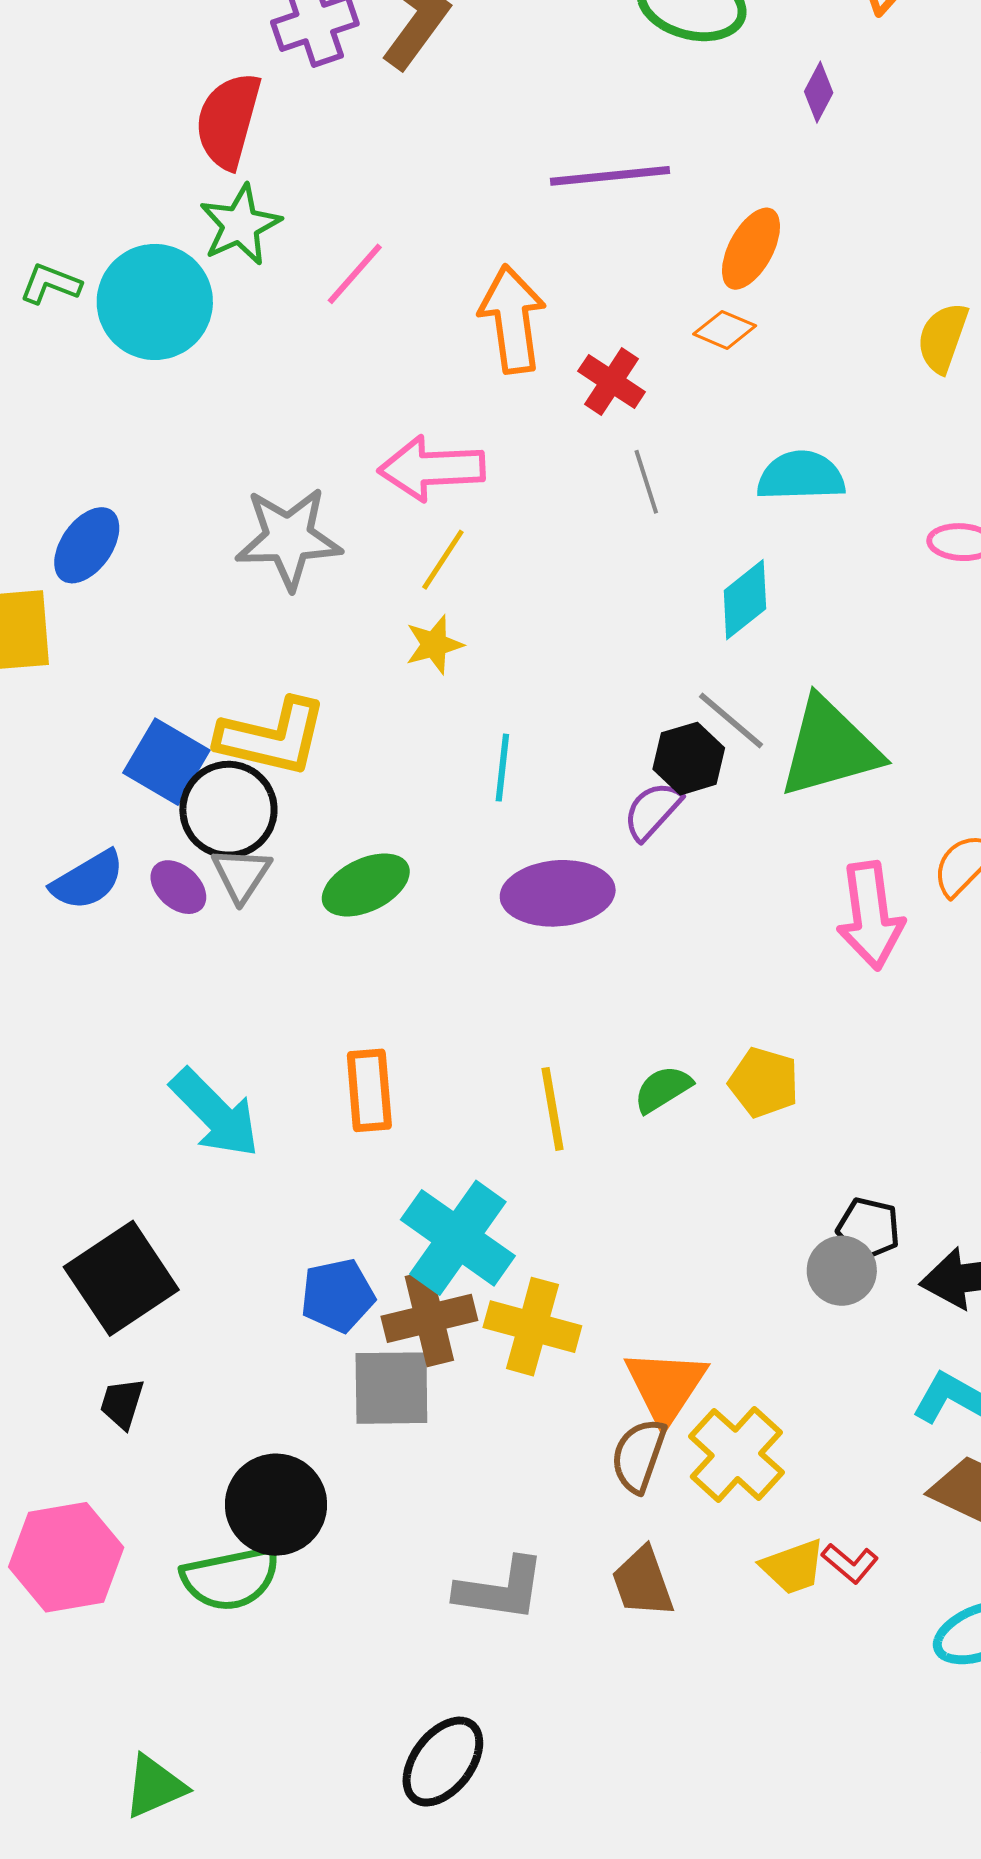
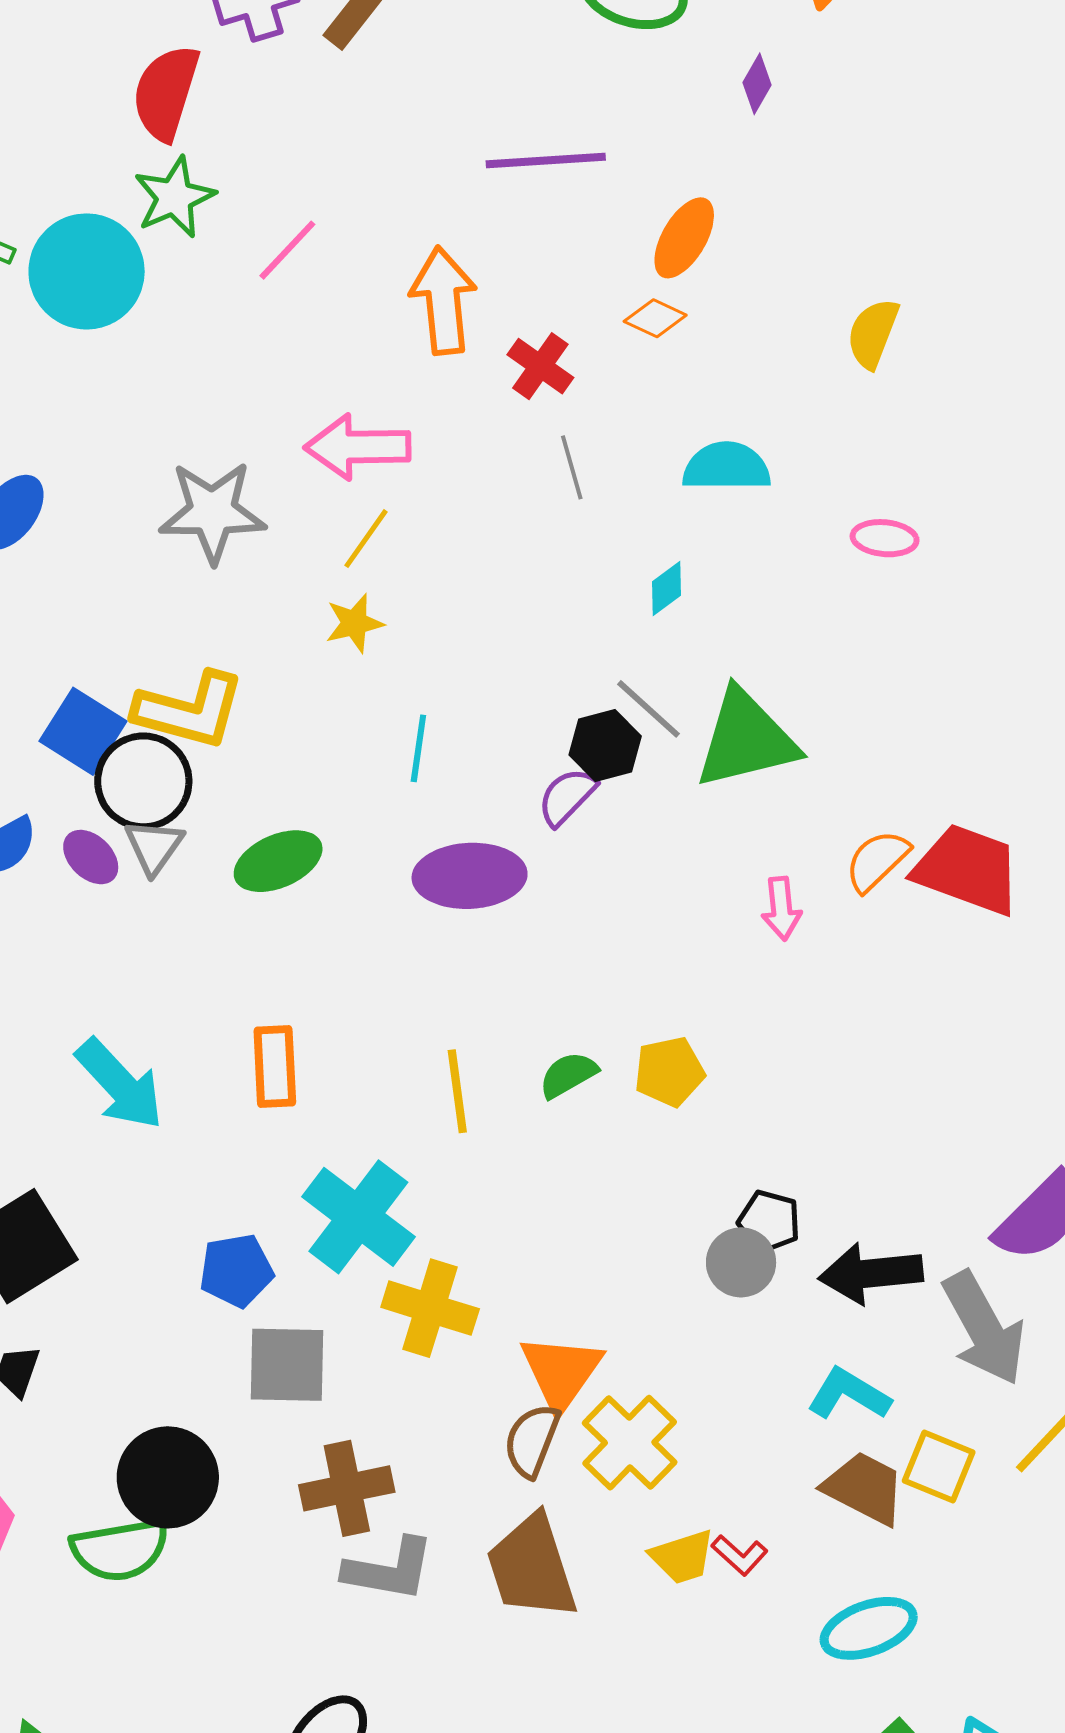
cyan diamond: (745, 600) -> (667, 588), size x0.7
pink arrow: (870, 916) -> (781, 908), size x0.6
yellow pentagon: (764, 1082) -> (669, 1072), turned -30
brown cross: (429, 1318) -> (347, 1488), moved
brown trapezoid: (643, 1582) -> (532, 1567), size x1.5

